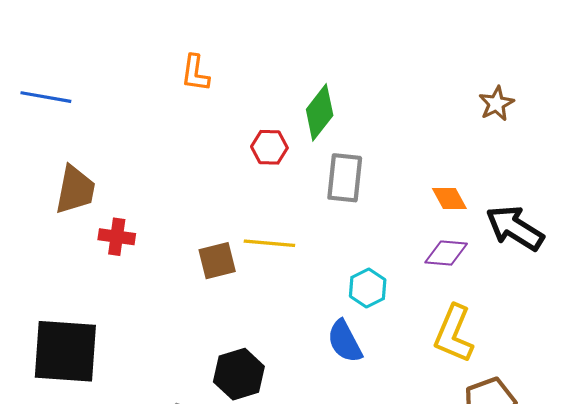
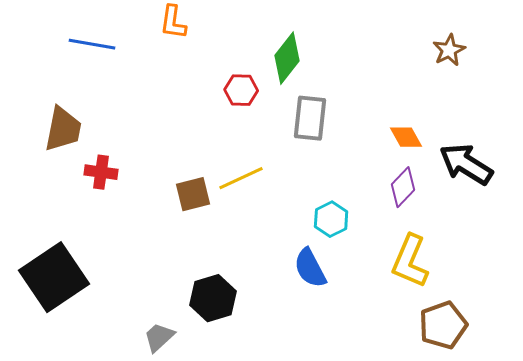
blue line: (46, 97) -> (92, 44), moved
yellow line: (269, 243) -> (241, 178), turned -30
purple diamond: (446, 253) -> (403, 187), turned -51
black square: (65, 351) -> (54, 277), turned -38

